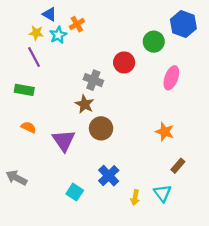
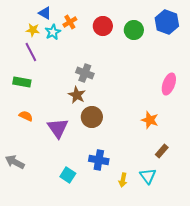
green circle: (154, 42) -> (134, 30), moved
red circle: (124, 62) -> (103, 26), moved
pink ellipse: (171, 78) -> (169, 84), moved
blue cross: (109, 176) -> (99, 160), turned -36

